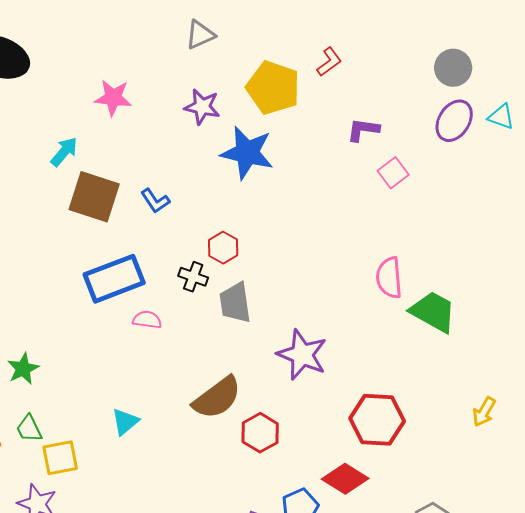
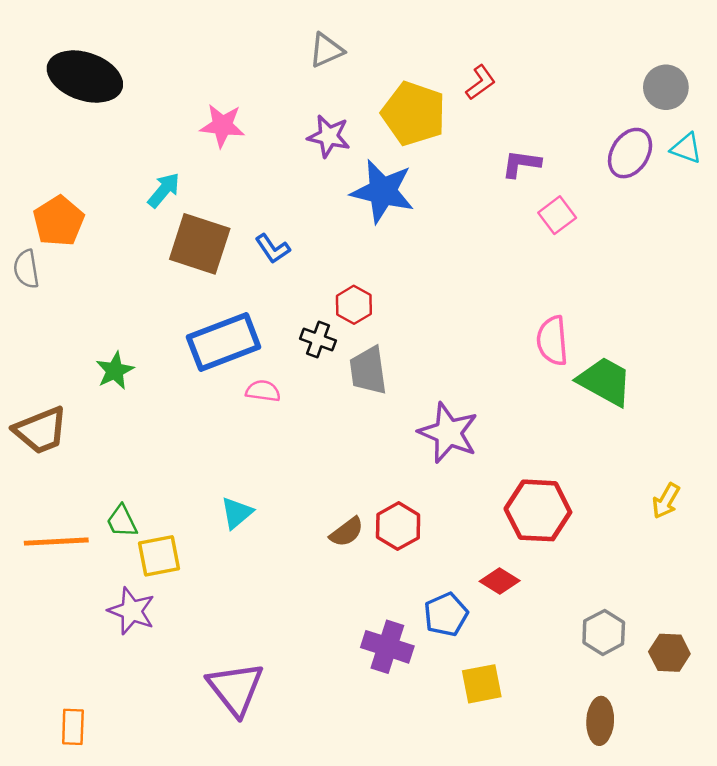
gray circle: (453, 68) -> (666, 87), moved
green star: (23, 369) -> (115, 371), moved
brown semicircle: (217, 398) -> (347, 532), moved, size x0.6
red diamond: (345, 479) -> (500, 581), size x0.7

